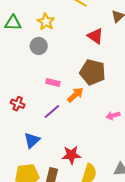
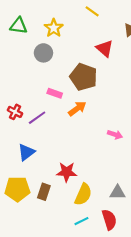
brown pentagon: (93, 72) -> (84, 77), moved
purple line: (52, 112) -> (37, 118), moved
pink arrow: (113, 116) -> (115, 135), turned -152

